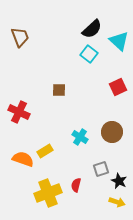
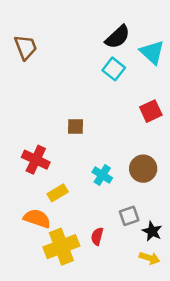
brown square: (59, 90) -> (75, 126), moved
red cross: (19, 112) -> (36, 160), moved
orange semicircle: (23, 159) -> (37, 218), moved

